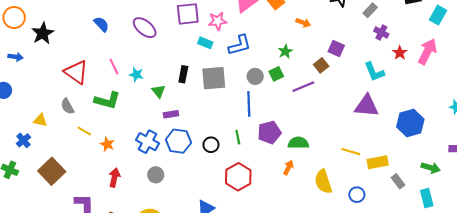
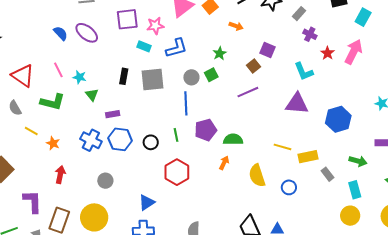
blue semicircle: (101, 24) -> (61, 33), moved
purple line: (303, 87) -> (248, 92), moved
green triangle: (159, 91) -> (92, 95), moved
gray circle: (156, 175) -> (105, 181), moved

